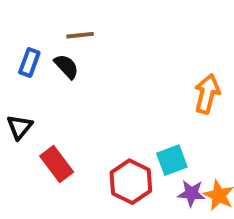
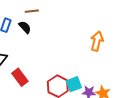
cyan square: (172, 160) -> (74, 84), moved

